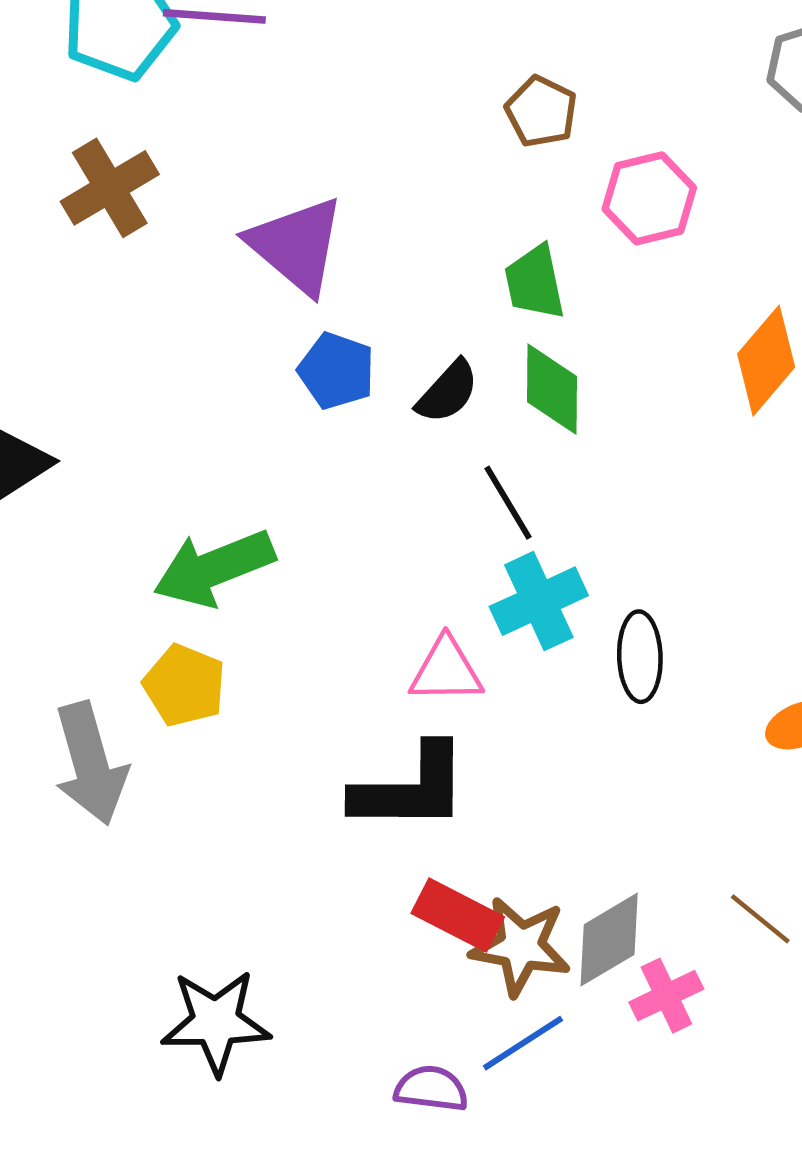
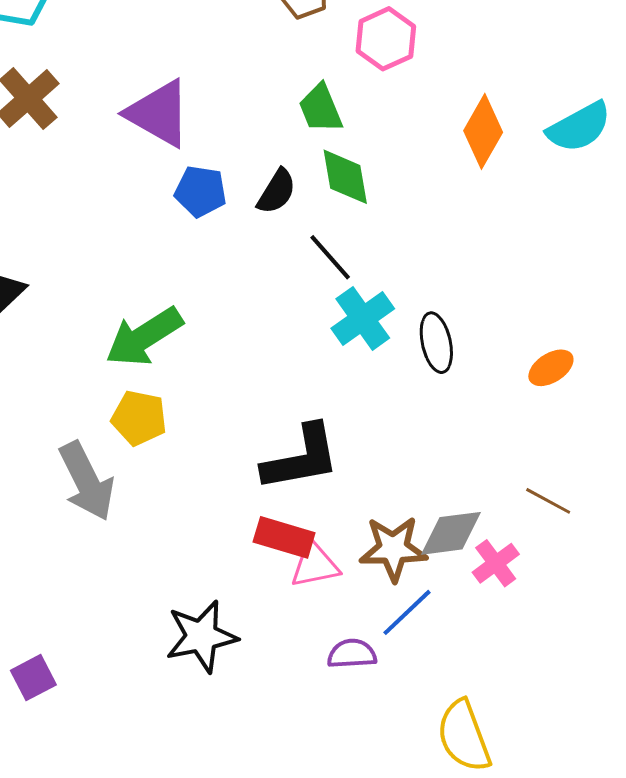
pink triangle: (446, 670) -> (315, 565), moved
red rectangle: (458, 915) -> (284, 537), moved
gray diamond: (609, 940) -> (451, 533), turned 34

